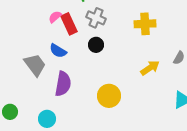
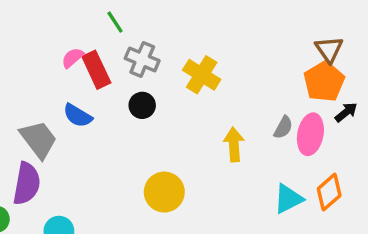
yellow cross: (145, 24) -> (202, 75), moved, turned 35
yellow arrow: (150, 68) -> (234, 144), turned -60
purple semicircle: (63, 84) -> (27, 184), moved

